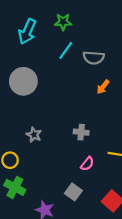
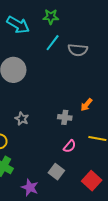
cyan arrow: (27, 32) -> (18, 25), turned -85
orange arrow: (103, 87) -> (86, 105), moved

